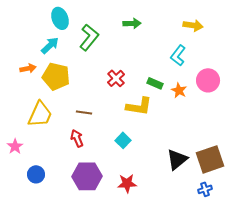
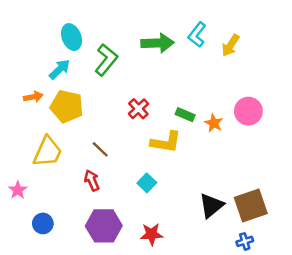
green arrow: (132, 23) -> (158, 43), size x1.5
yellow arrow: (193, 25) -> (230, 45), turned 114
cyan L-shape: (178, 55) -> (197, 35), moved
brown line: (84, 112) -> (100, 149), turned 35

